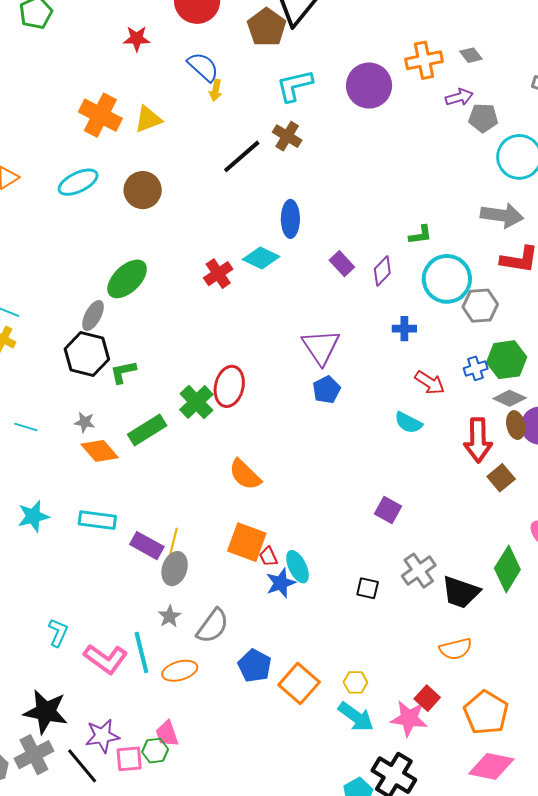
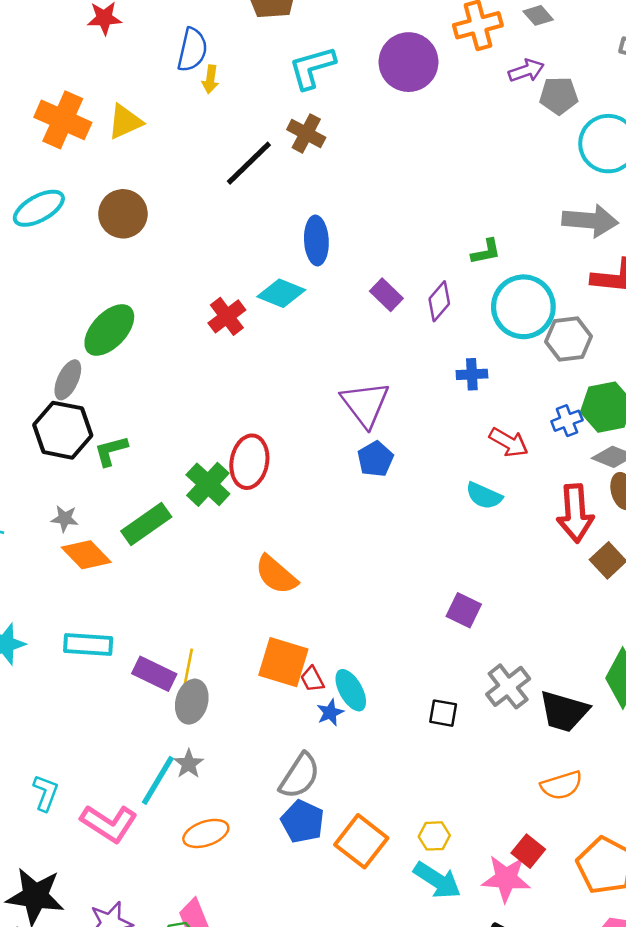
blue semicircle: (203, 67) -> (192, 50), turned 64
blue star: (281, 583) -> (330, 713), size x0.7
gray semicircle: (213, 626) -> (300, 776), moved
cyan line: (141, 653) -> (158, 780), moved, turned 48

